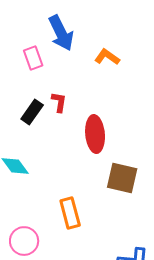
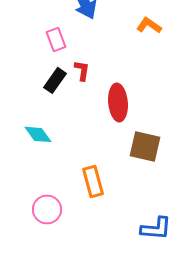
orange L-shape: (107, 57) -> (149, 25), moved
pink rectangle: (33, 58) -> (56, 39), moved

